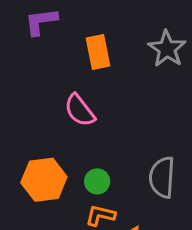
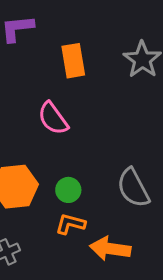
gray semicircle: (162, 177) -> (133, 188), turned -33

